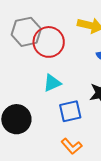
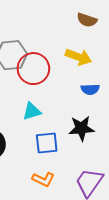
orange L-shape: (72, 146) -> (43, 179), turned -30

